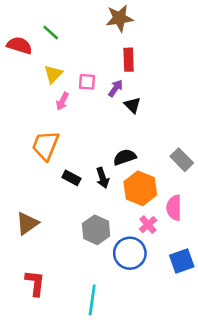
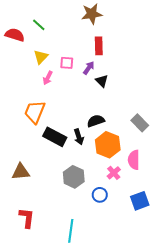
black rectangle: (71, 178) -> (55, 137), size x1.6
brown triangle: (27, 223) -> (21, 172), turned 30
blue circle: (130, 253) -> (100, 195), size x0.6

